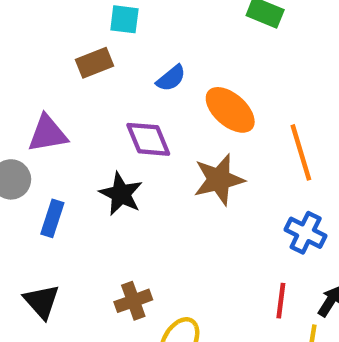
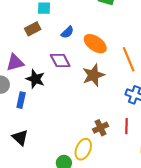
black star: (121, 194) -> (35, 79), moved
brown cross: (133, 301) -> (101, 128), moved

